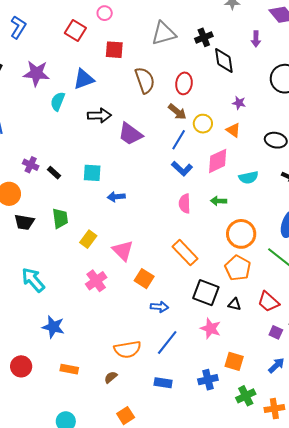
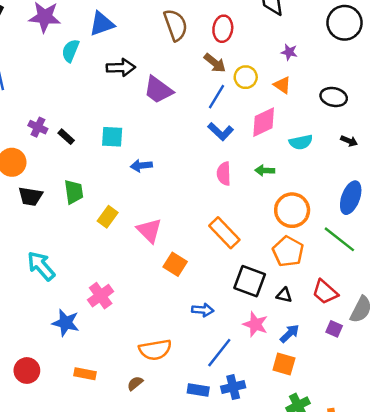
pink cross: (96, 281) -> (101, 296), moved
blue arrow: (159, 307) -> (203, 310), moved
blue line: (167, 343) -> (219, 353), moved
blue arrow: (276, 365) -> (290, 334), moved
blue cross: (208, 380) -> (233, 387), moved

